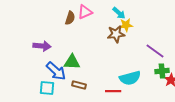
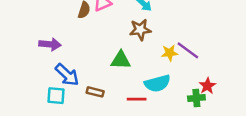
yellow star: (126, 25) -> (170, 53), moved
green triangle: (72, 62) -> (121, 60), moved
green cross: (162, 71) -> (196, 98), moved

